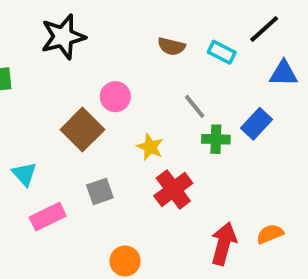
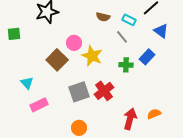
blue triangle: (284, 73) -> (161, 31), turned 35
gray line: (195, 106) -> (122, 37), moved
yellow star: (150, 147) -> (92, 56), moved, size x1.5
gray square: (100, 191) -> (79, 92), moved, size x1.5

